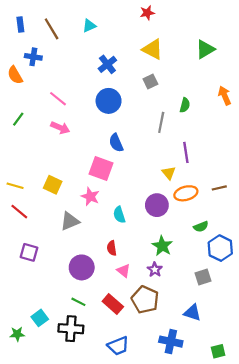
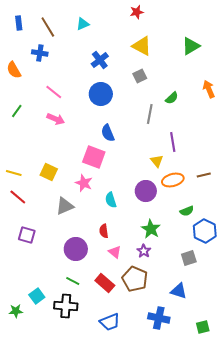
blue cross: (33, 57) -> (40, 53), moved
green semicircle: (185, 105) -> (172, 98), turned 32

